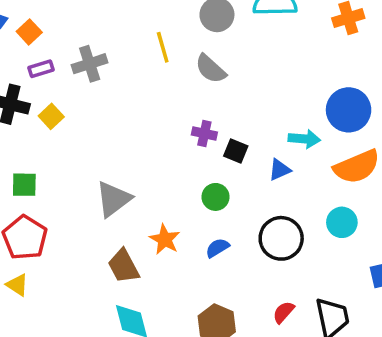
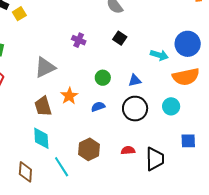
purple cross: (204, 134) -> (79, 40), moved
black square: (236, 151) -> (120, 38), moved
blue triangle: (280, 170) -> (135, 80), moved
red semicircle: (284, 312) -> (128, 150), turned 32

